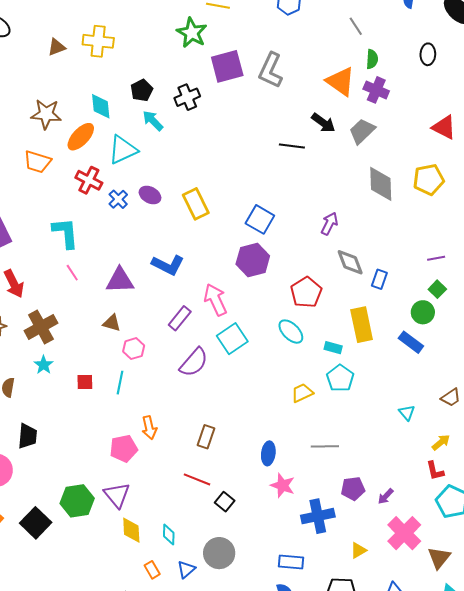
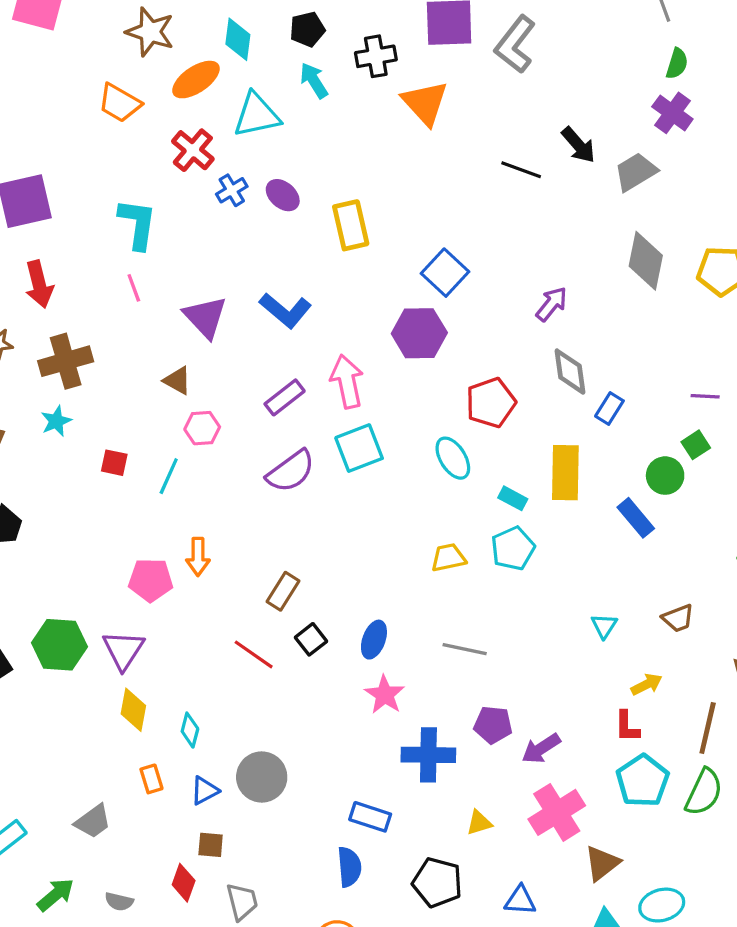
orange triangle: (341, 81) -> (425, 103), moved
purple triangle: (120, 280) -> (205, 317), turned 36
purple arrow: (386, 496) -> (541, 748), size x1.4
black square: (225, 502) -> (311, 639), moved

